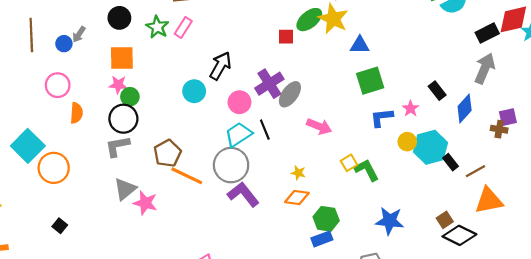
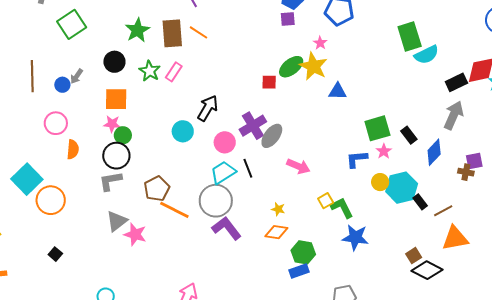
green square: (370, 81) -> (377, 128), moved
blue star: (390, 221) -> (355, 237), moved

